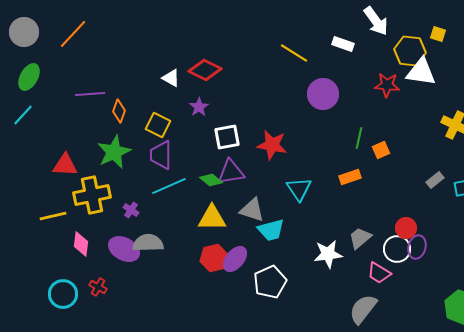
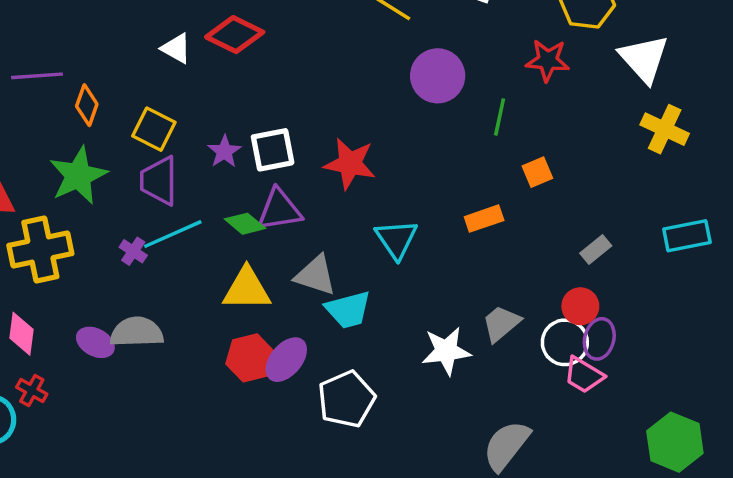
white triangle: (421, 72) -> (644, 59), moved, turned 40
purple star: (199, 107) -> (224, 151), moved
green line: (359, 138) -> (500, 117), moved
gray rectangle: (435, 180) -> (596, 250), moved
purple cross: (131, 210) -> (133, 251), moved
purple ellipse: (124, 249) -> (95, 342), size x0.7
pink trapezoid: (379, 273) -> (584, 375), moved
red cross: (98, 287) -> (32, 391), moved

